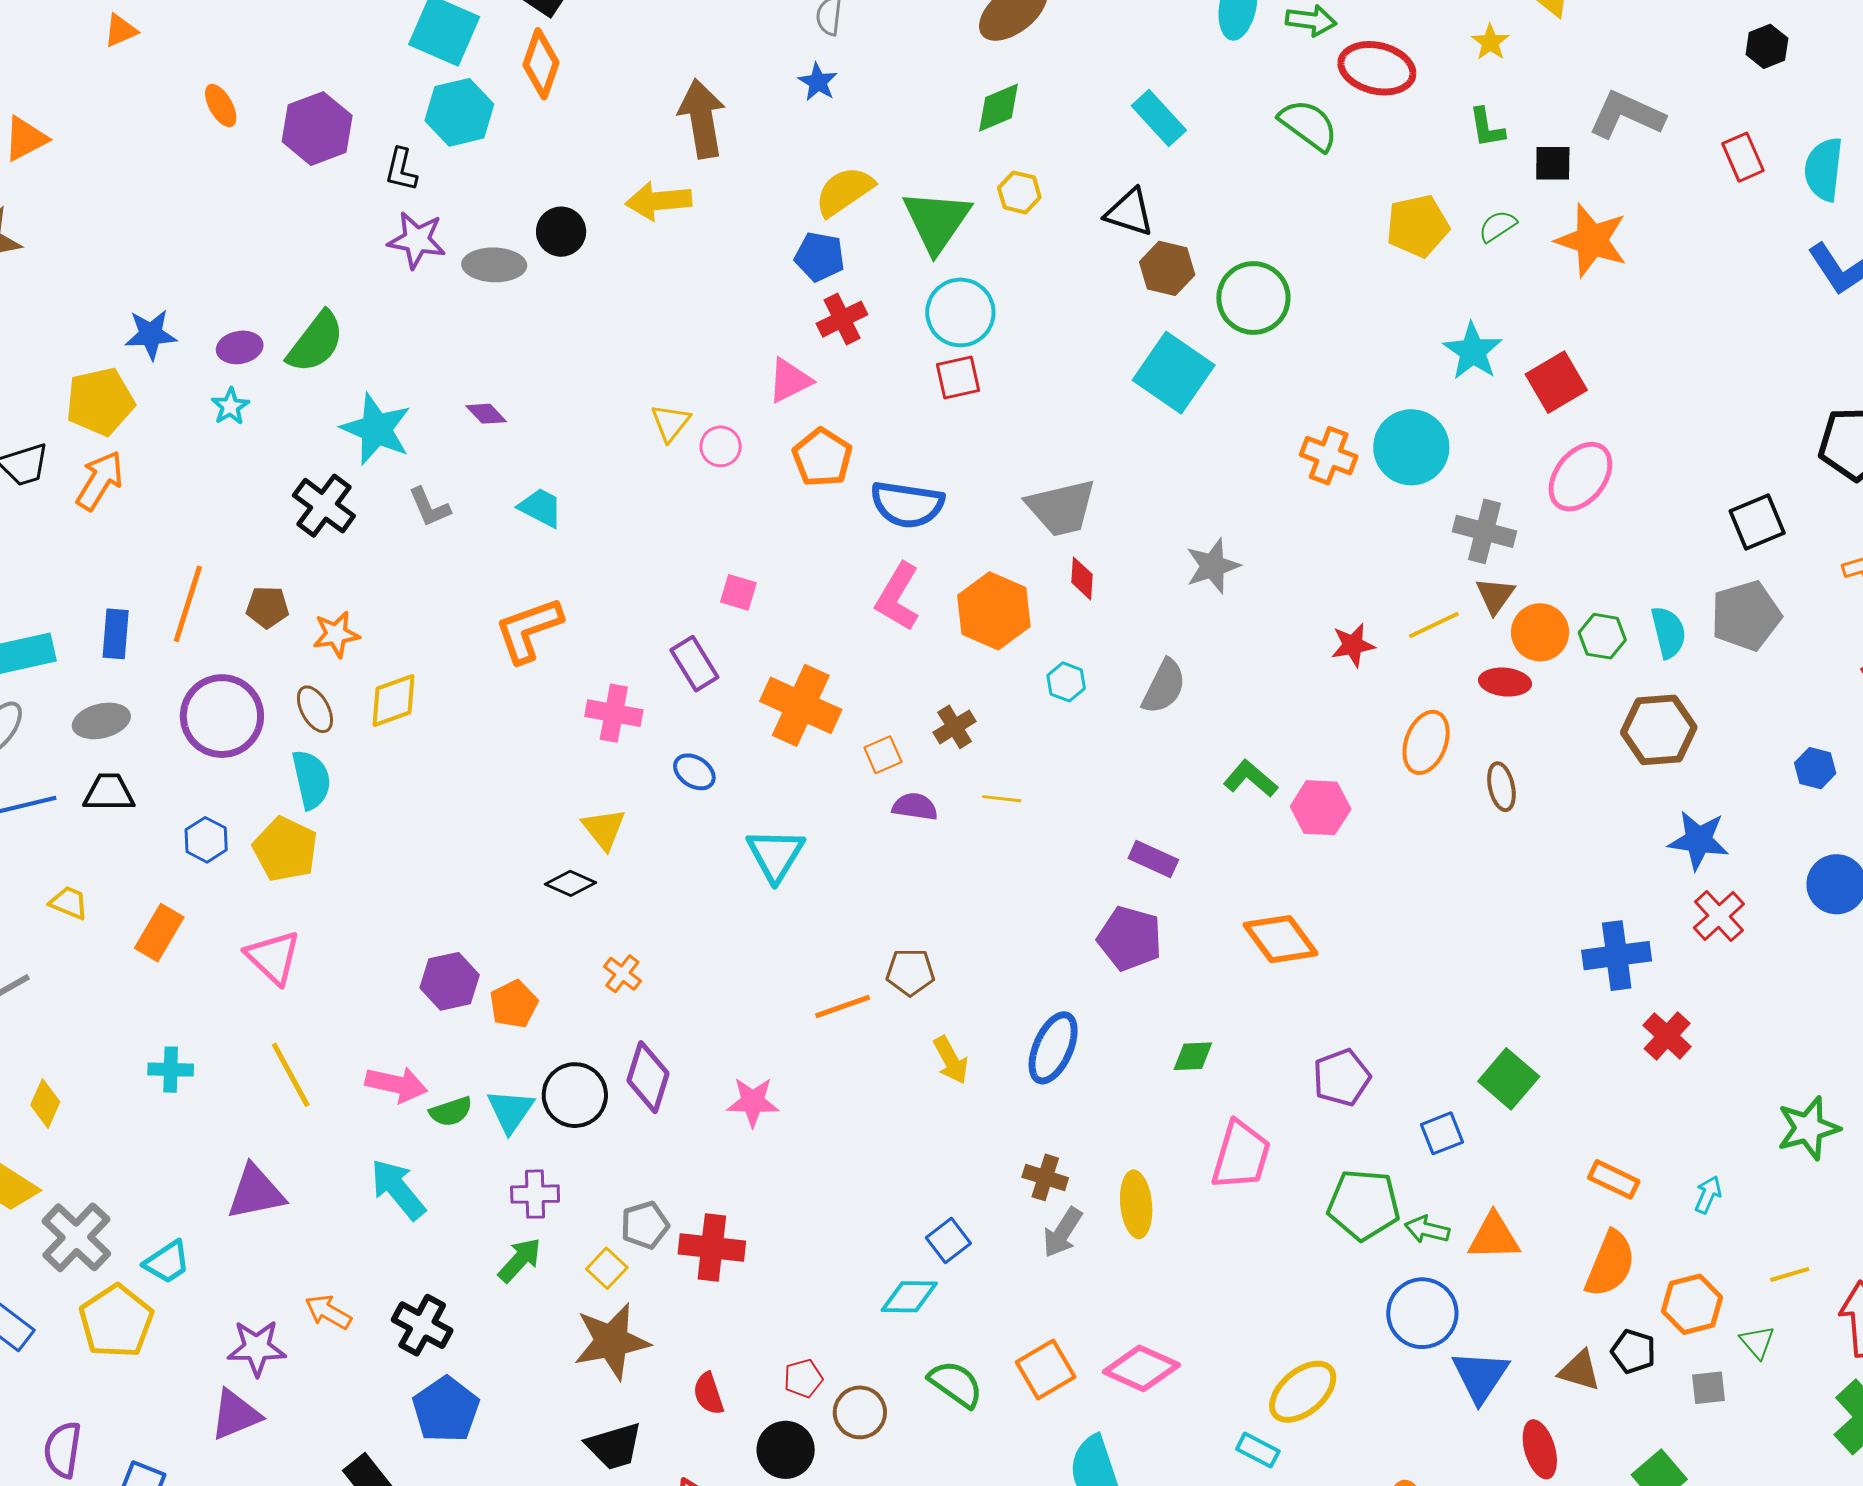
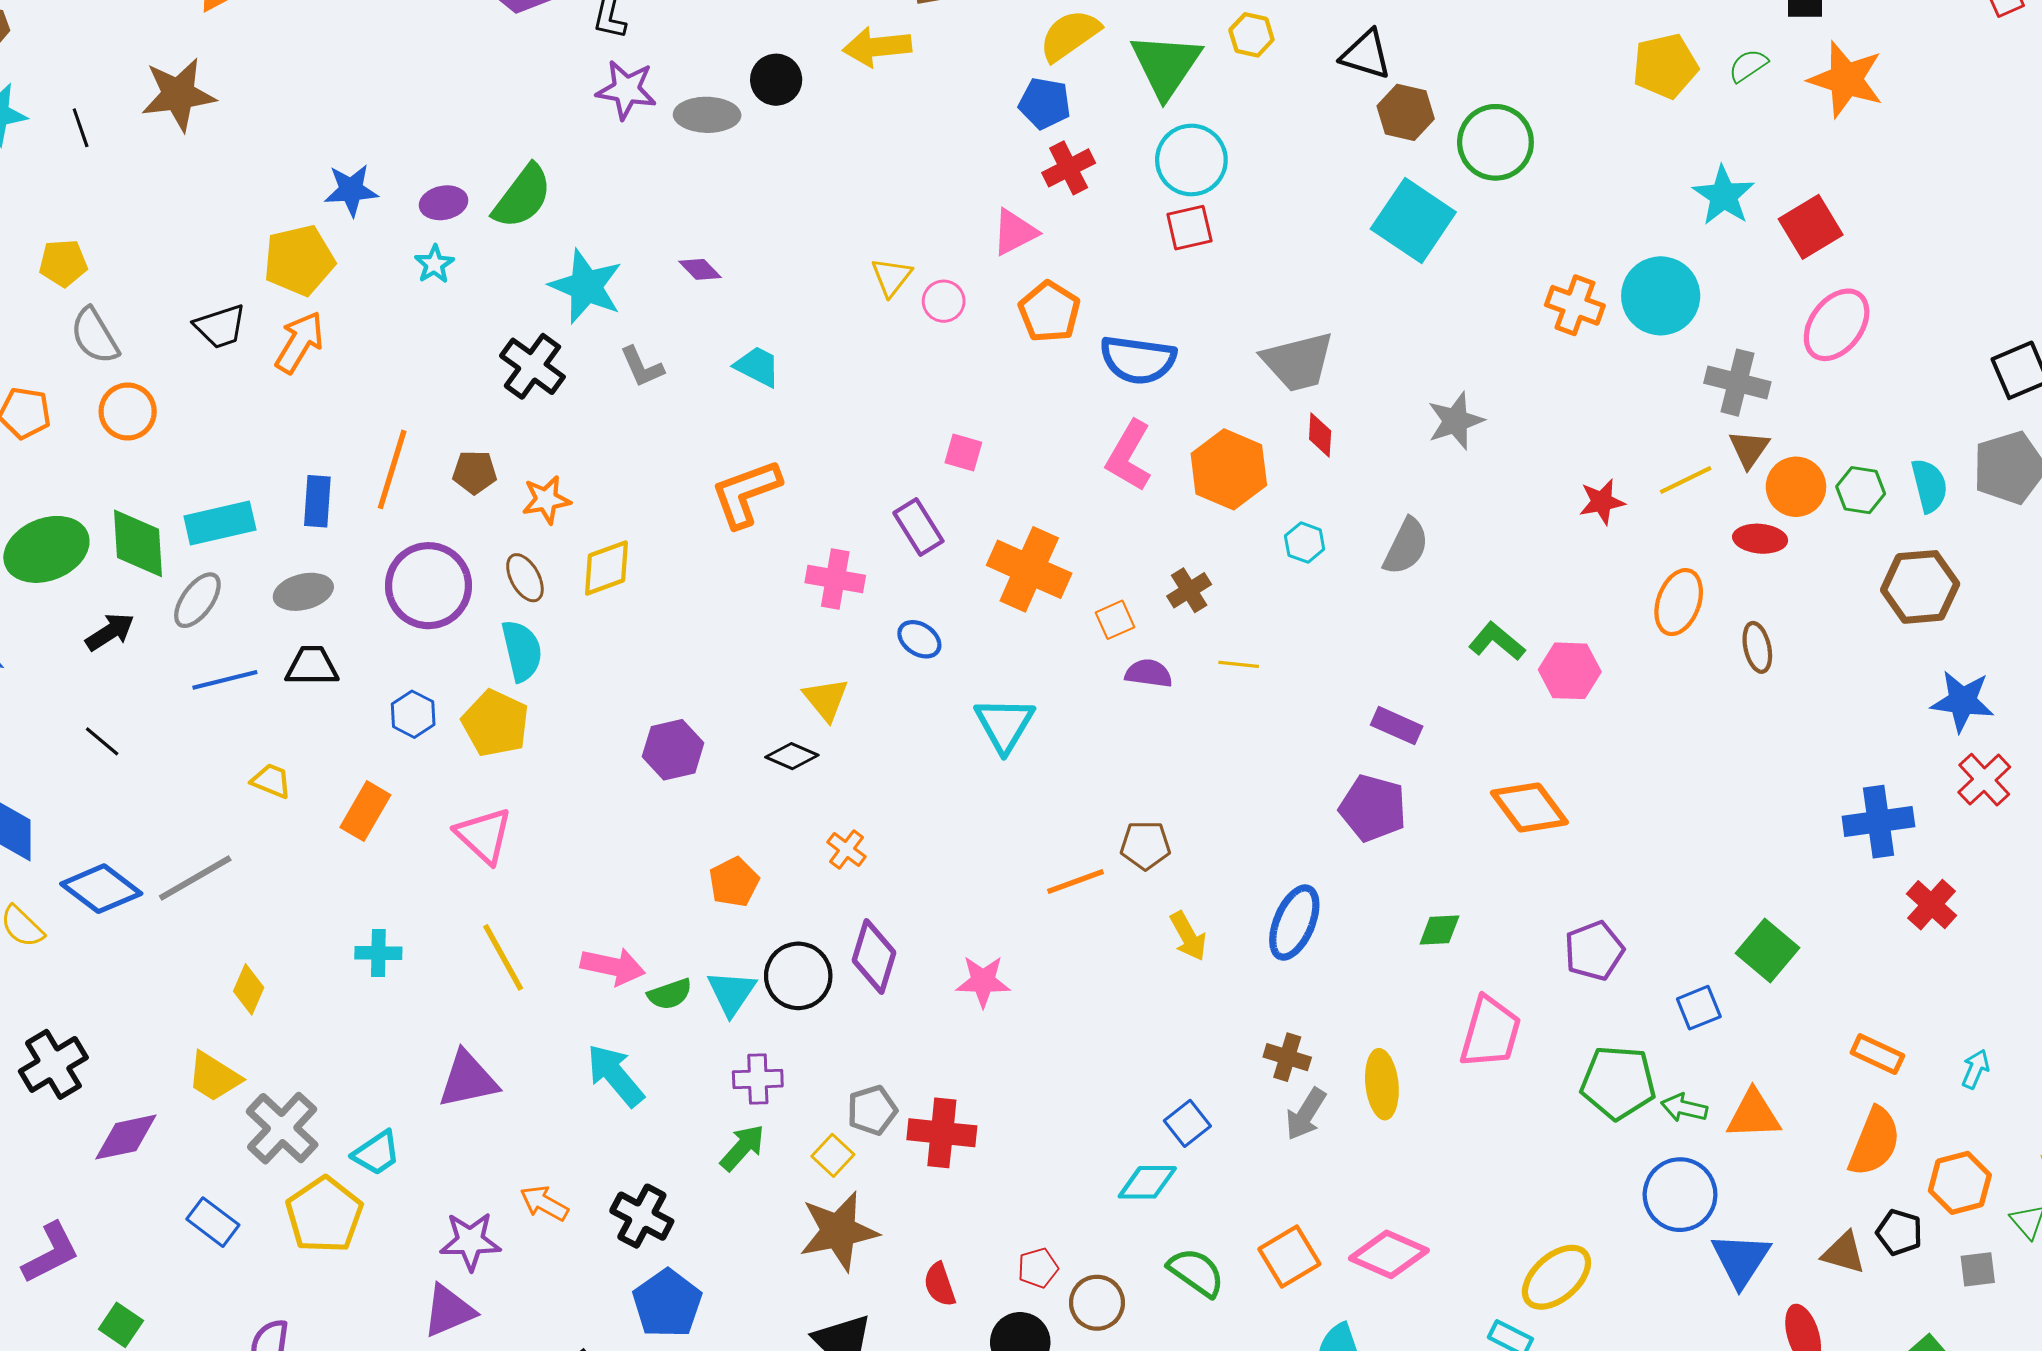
purple hexagon: (450, 981) -> (673, 750), moved

